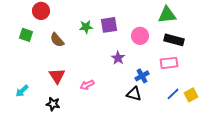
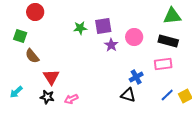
green triangle: (167, 15) -> (172, 16), moved
brown semicircle: (57, 40) -> (32, 56), moved
purple star: (118, 58) -> (111, 45), moved
pink arrow: (87, 85) -> (71, 99), moved
black star: (53, 104) -> (47, 97), moved

